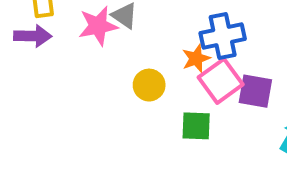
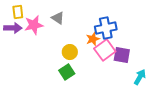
pink star: (98, 26) -> (34, 25), moved
green square: (196, 126) -> (67, 72), moved, turned -35

